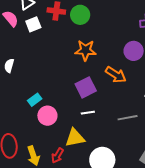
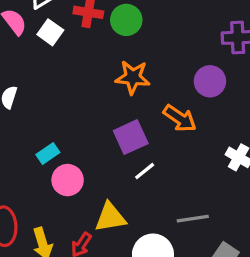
white square: (33, 24) -> (50, 32), turned -35
white line: (88, 113) -> (145, 171), moved, turned -32
gray line: (128, 118) -> (193, 219), moved

